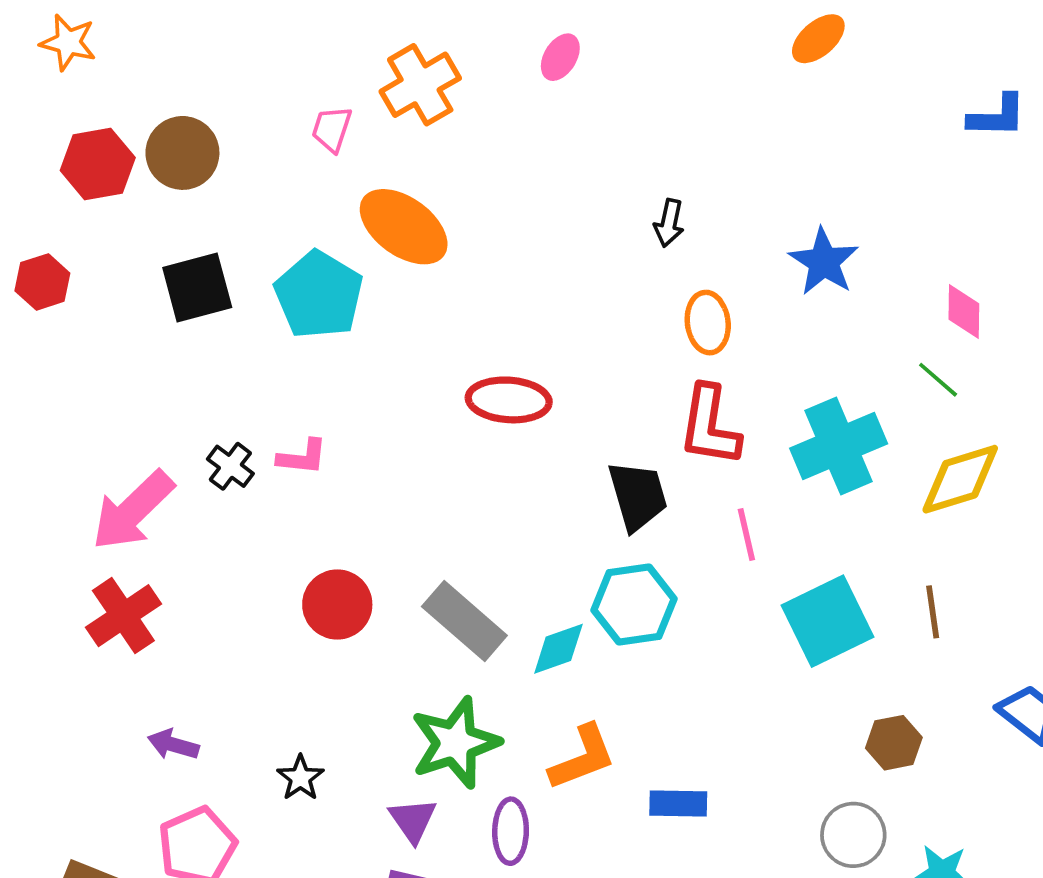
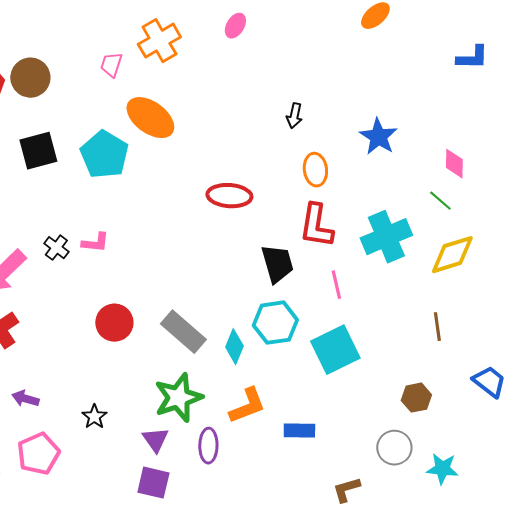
red ellipse: (509, 400) -> (229, 196), moved
cyan square: (828, 621) -> (335, 350), moved
cyan diamond: (558, 649) -> (234, 347), turned -48

